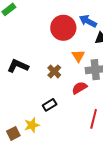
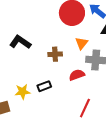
brown cross: (54, 71) -> (55, 54), turned 32
yellow star: (32, 125) -> (22, 92), moved

